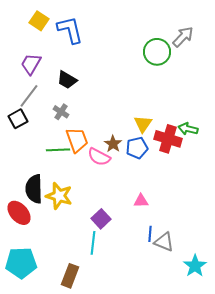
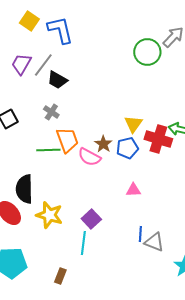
gray line: (29, 96) -> (43, 65), moved
yellow star: (59, 196) -> (49, 215), moved
pink triangle: (141, 201) -> (133, 190), moved
brown rectangle: (70, 276) -> (60, 276), size x0.7

